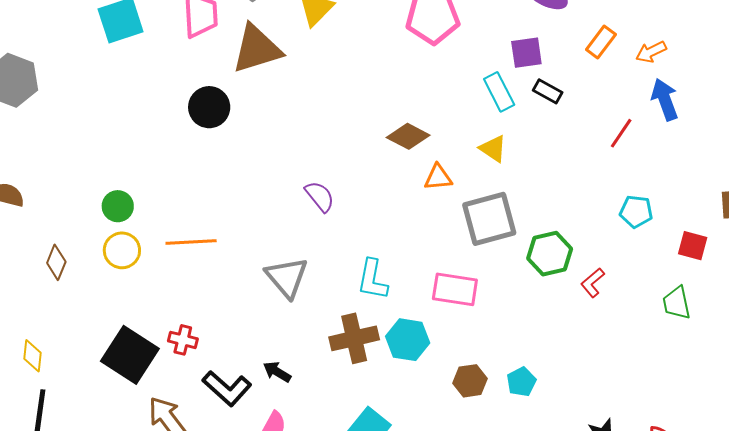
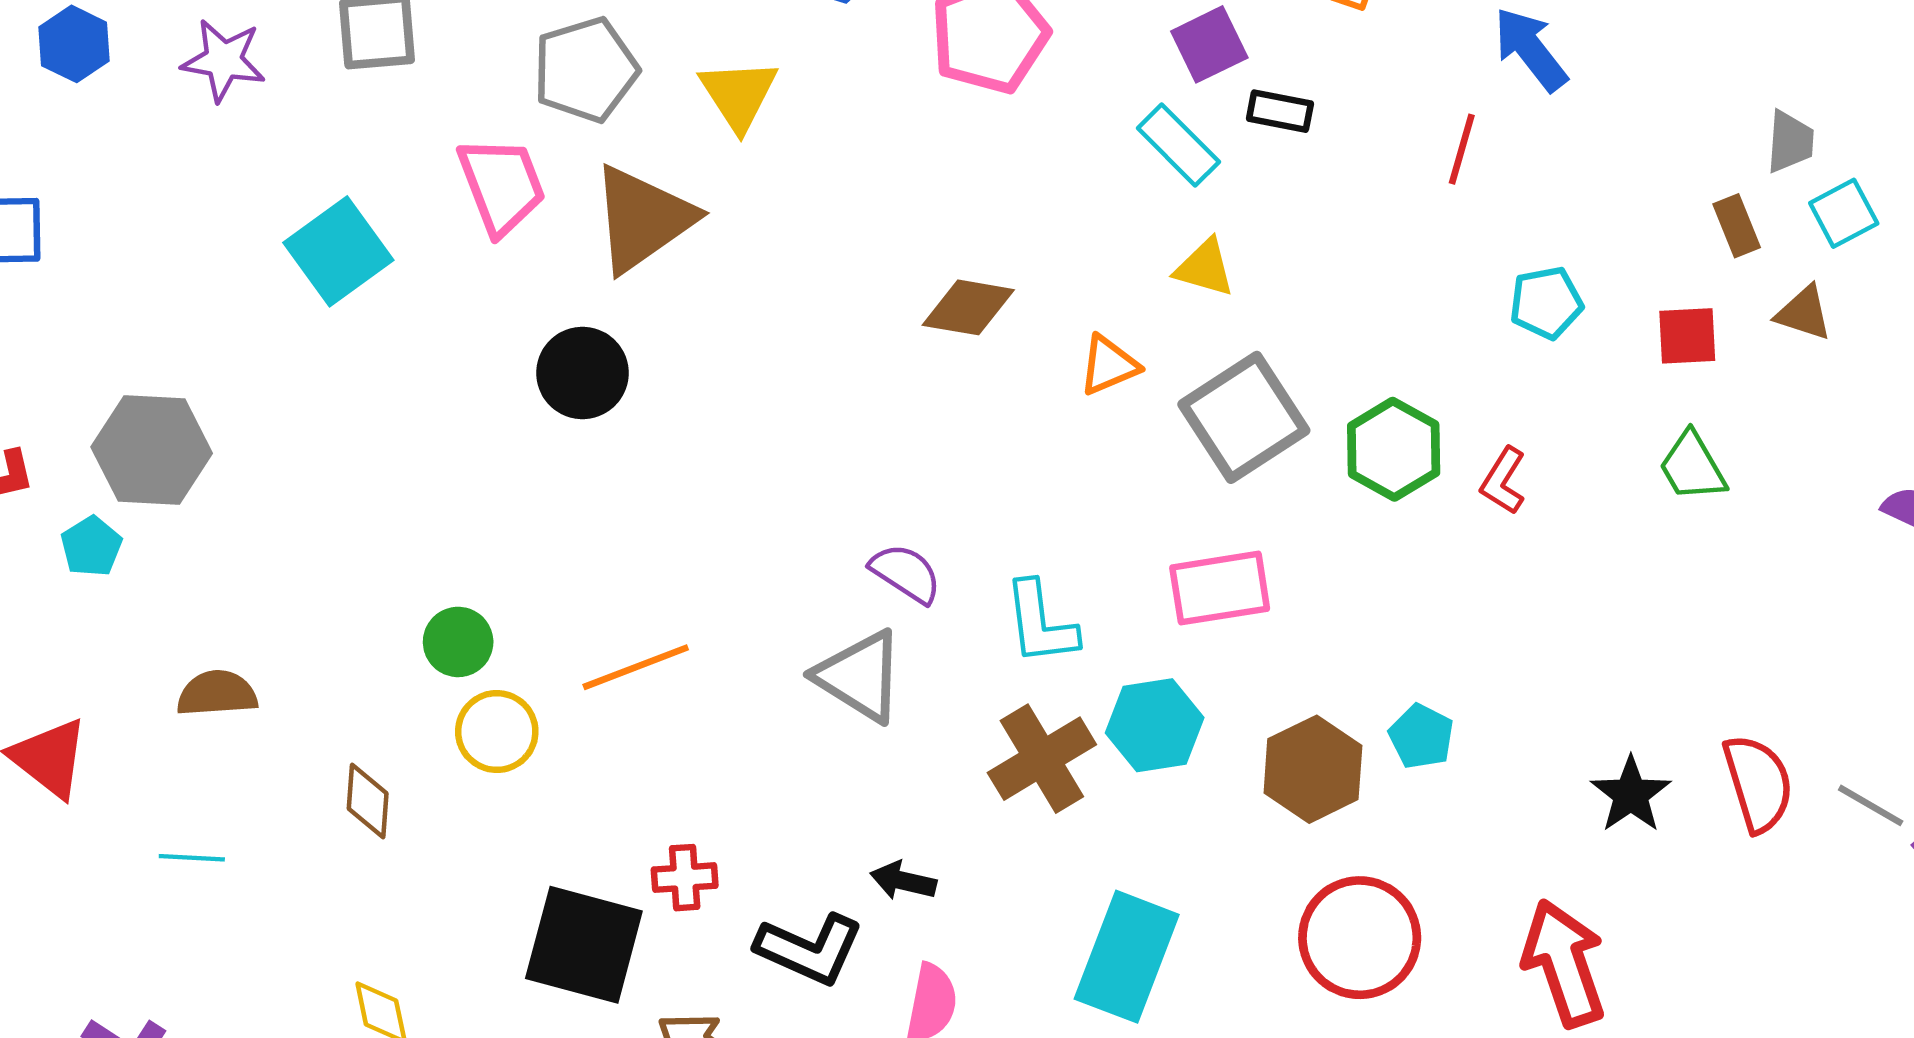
brown diamond: (408, 136) -> (968, 307), moved
purple semicircle: (320, 196) -> (906, 573), moved
brown hexagon: (470, 381) -> (1313, 769), size x1.4

